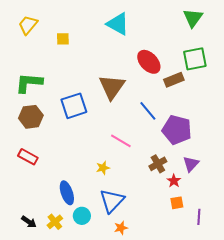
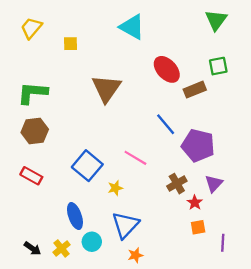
green square: (195, 59) -> (218, 66), size x0.7
brown triangle: (112, 87) -> (106, 88), moved
blue square: (74, 106) -> (87, 166), moved, turned -32

